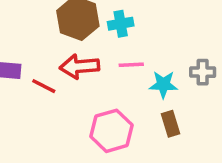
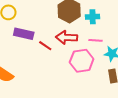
pink hexagon: (112, 131) -> (82, 61), moved

